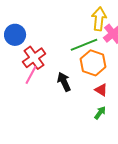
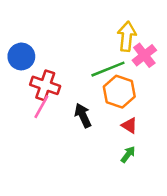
red cross: (34, 58) -> (45, 85), turned -35

